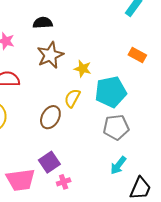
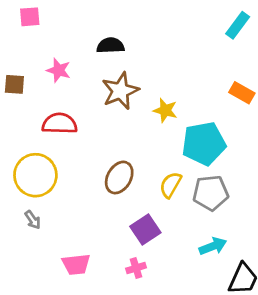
yellow semicircle: (72, 98) -> (170, 185), moved
purple square: (49, 162) -> (145, 229), moved
cyan arrow: (118, 165) -> (213, 246), turned -150
pink trapezoid: (21, 180) -> (76, 264), size x0.7

